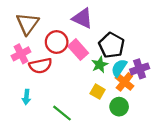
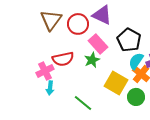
red circle: (57, 42) -> (78, 24), moved
pink cross: (21, 54) -> (45, 71), moved
green star: (100, 65) -> (92, 60), moved
yellow square: (98, 92) -> (116, 83), size x1.6

